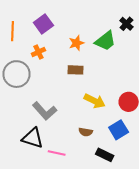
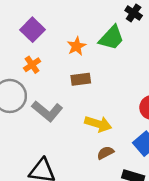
yellow arrow: (95, 101) -> (98, 124), moved
gray L-shape: (45, 111) -> (47, 111), moved
brown semicircle: (86, 132) -> (105, 153), turned 152

